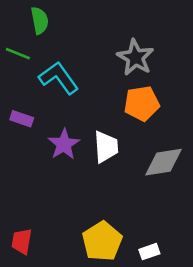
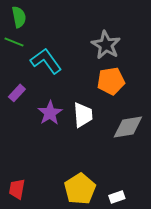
green semicircle: (40, 20) -> (19, 17), moved
purple rectangle: (22, 119) -> (17, 93), turned -66

